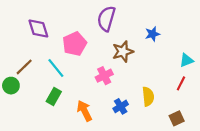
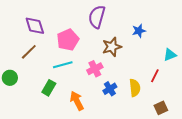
brown line: (24, 67) -> (29, 52), moved
cyan line: (56, 68) -> (63, 65), moved, turned -66
red line: (181, 83) -> (155, 76), moved
blue cross: (121, 106) -> (110, 89), moved

